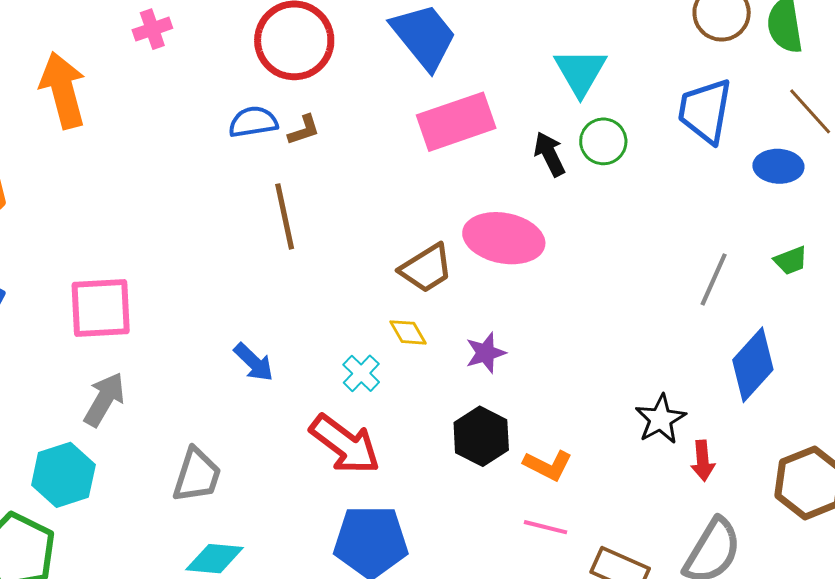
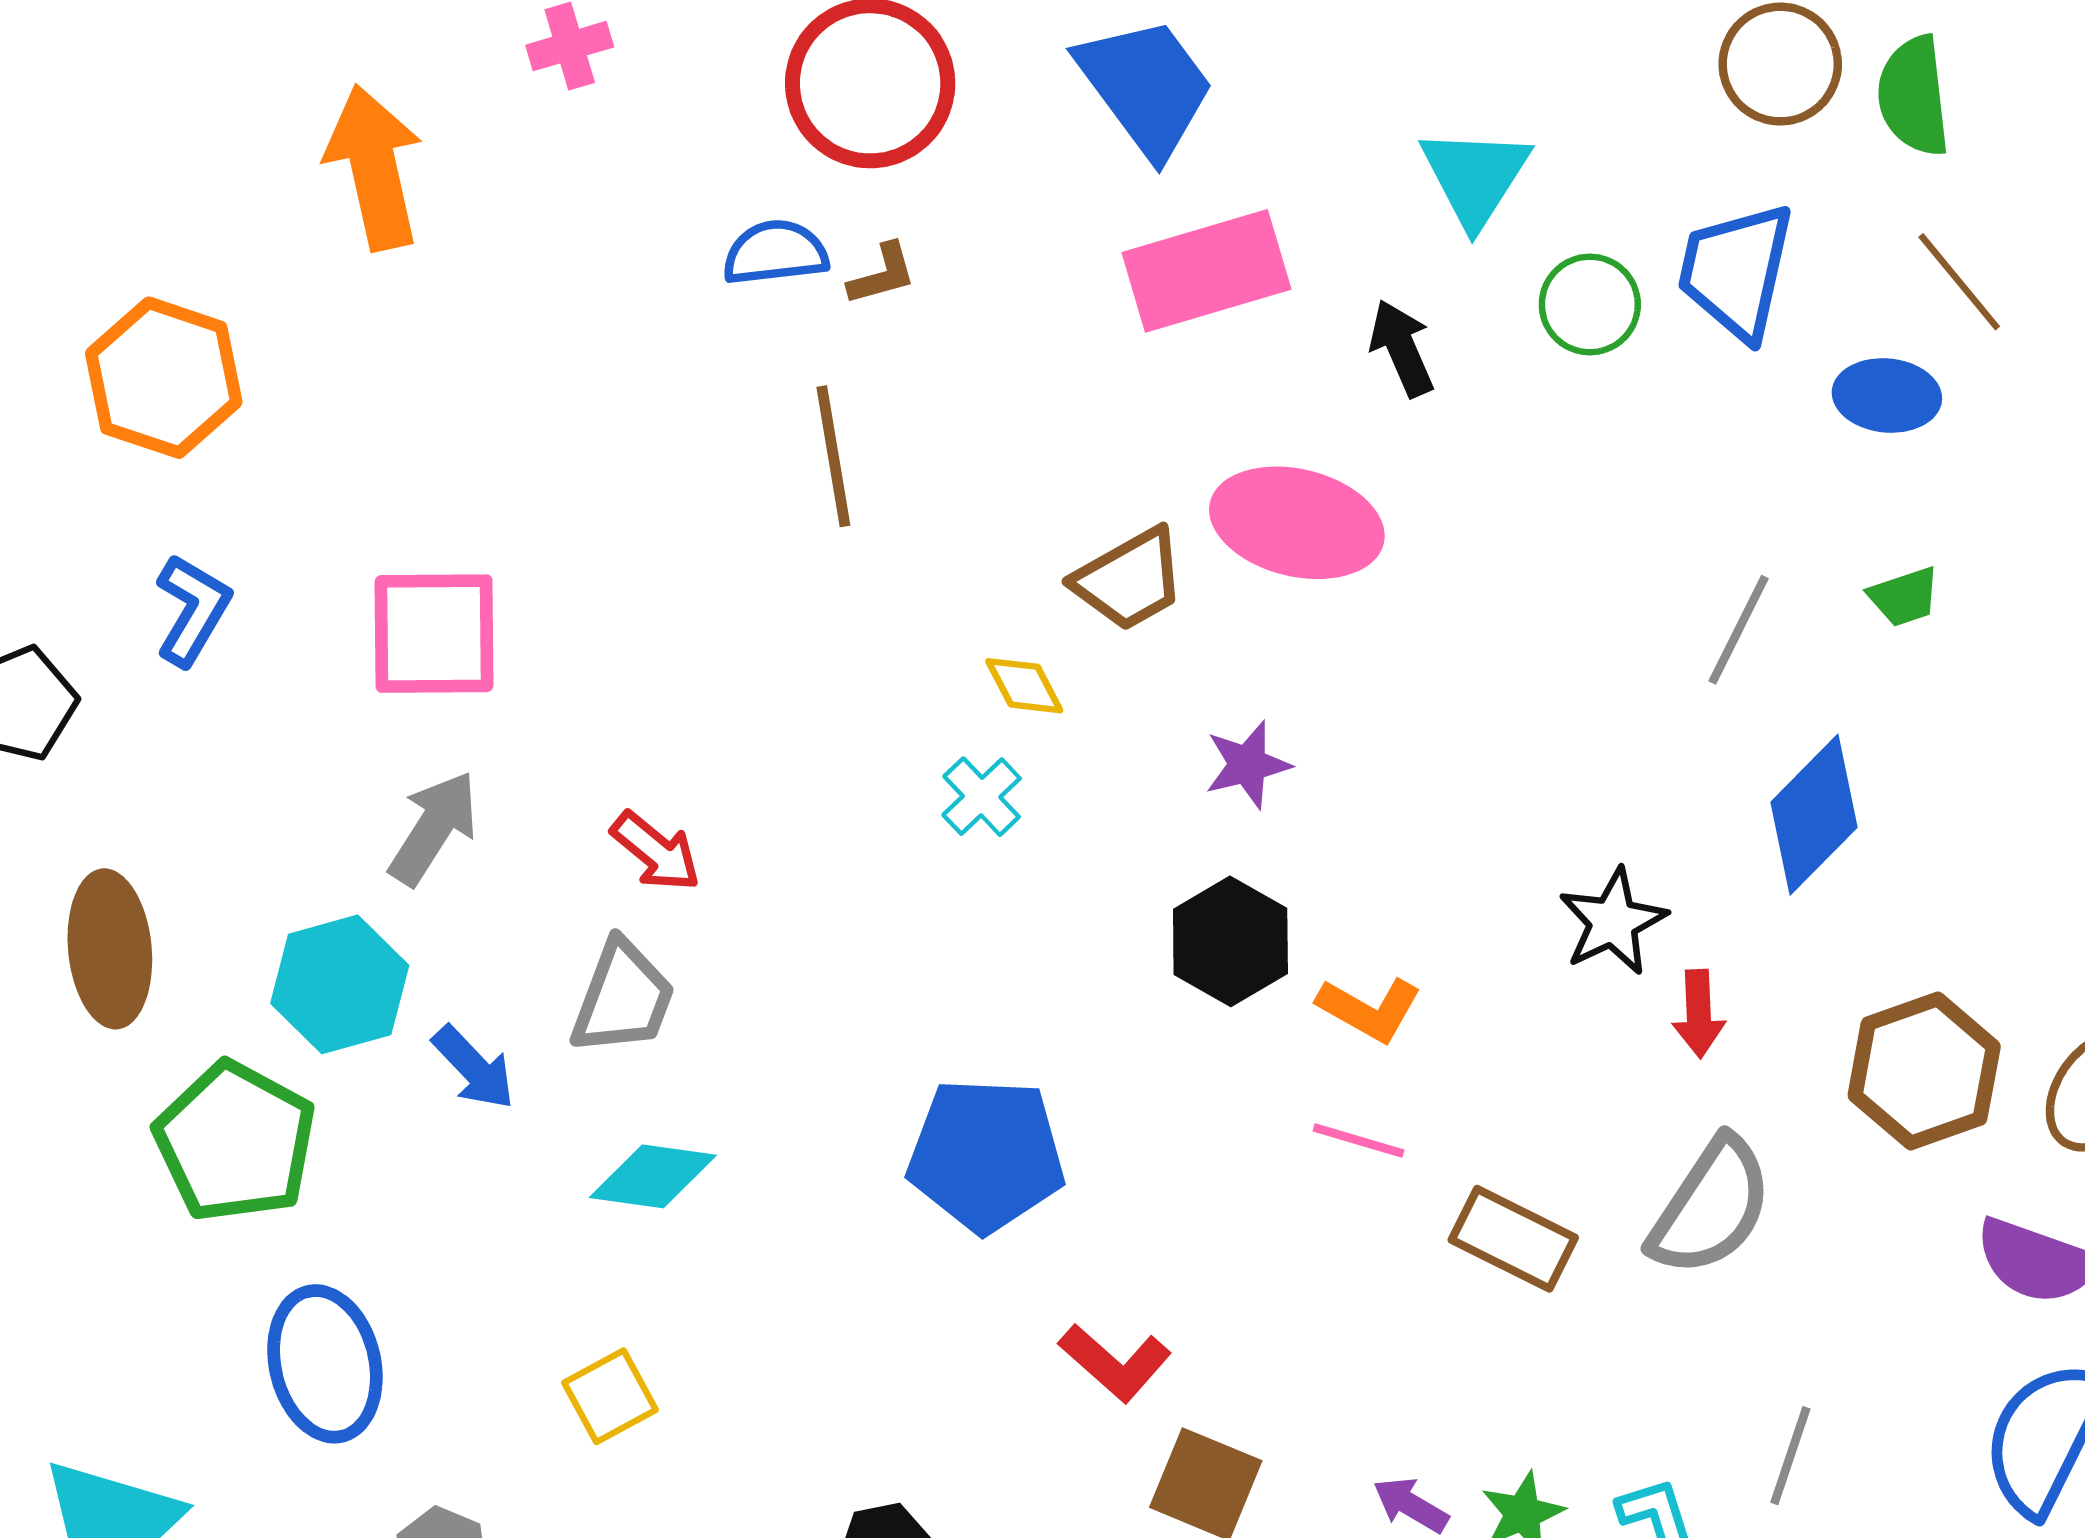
green circle: (603, 141) -> (1590, 304), moved
yellow diamond: (408, 332) -> (1024, 686), moved
blue arrow: (254, 362) -> (474, 1068), moved
red arrow: (345, 444) -> (656, 851), moved, size x0.6

